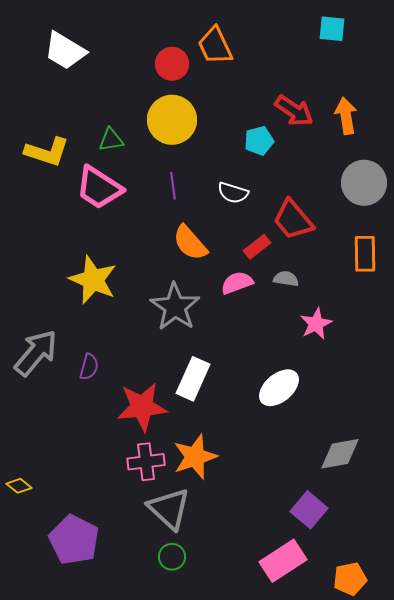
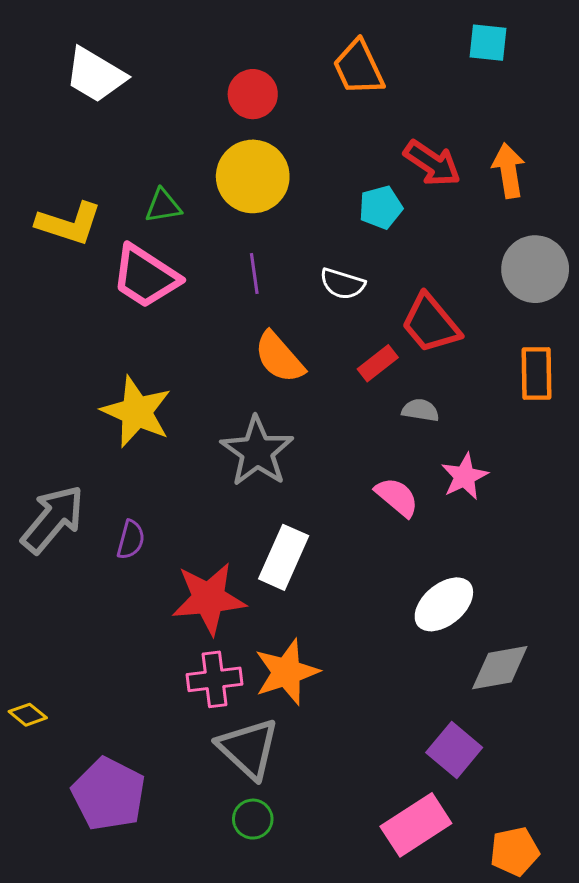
orange trapezoid: (215, 46) -> (359, 68), moved
pink semicircle: (237, 283) -> (397, 497), moved, turned 60
white ellipse: (279, 388) -> (444, 604), moved

